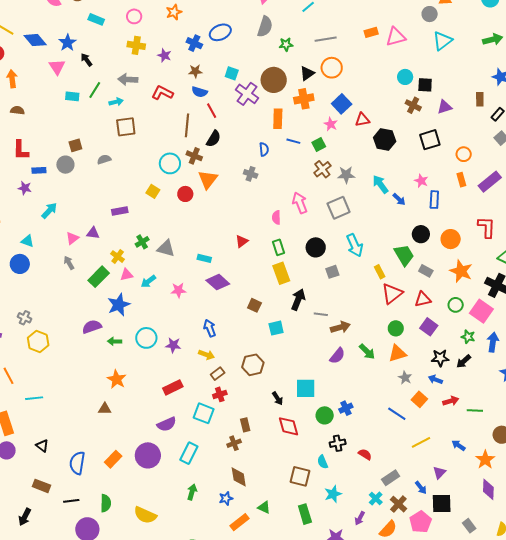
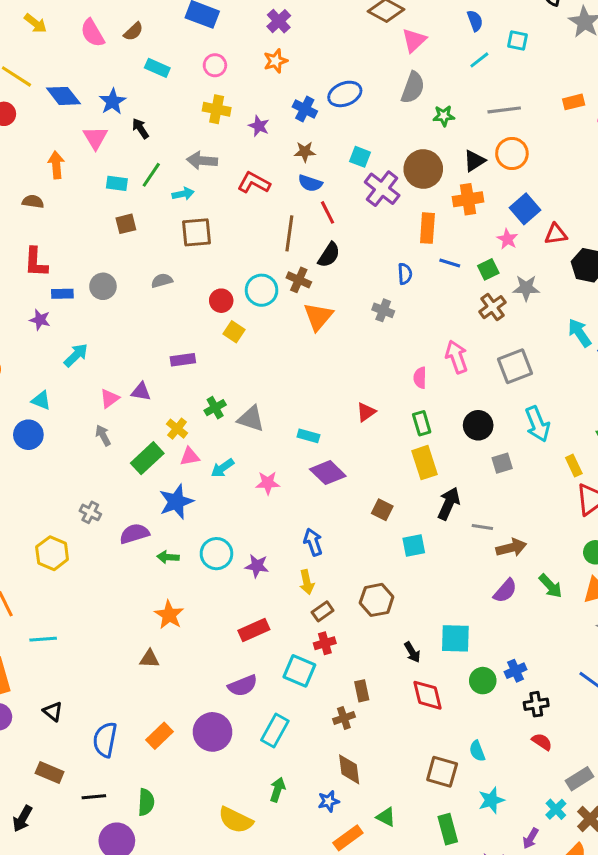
orange arrow: (12, 79) -> (56, 165), moved
brown square: (75, 145) -> (126, 224), moved
gray star: (346, 175) -> (526, 288), moved
red circle: (185, 194) -> (221, 301), moved
gray cross: (25, 318) -> (90, 512), moved
yellow arrow: (206, 355) -> (307, 582), turned 56
black cross: (338, 443) -> (536, 704), moved
yellow semicircle: (145, 515) -> (236, 820), moved

